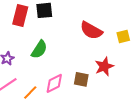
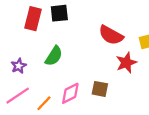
red star: (104, 66) -> (126, 63), moved

